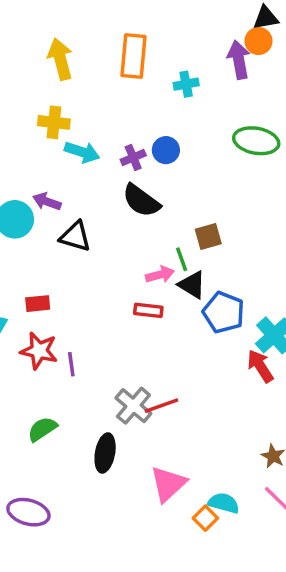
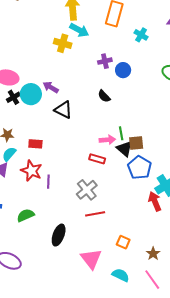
cyan cross: (186, 84) -> (141, 35), turned 32
cyan arrow: (82, 152) -> (79, 30), moved
purple cross: (133, 157) -> (105, 61), moved
black semicircle: (141, 201) -> (104, 96), size x0.6
brown square: (208, 237) -> (136, 143), moved
gray cross: (133, 406) -> (87, 190), moved
pink triangle: (168, 484) -> (91, 259), turned -35
orange square: (205, 518) -> (123, 242), moved, turned -32

